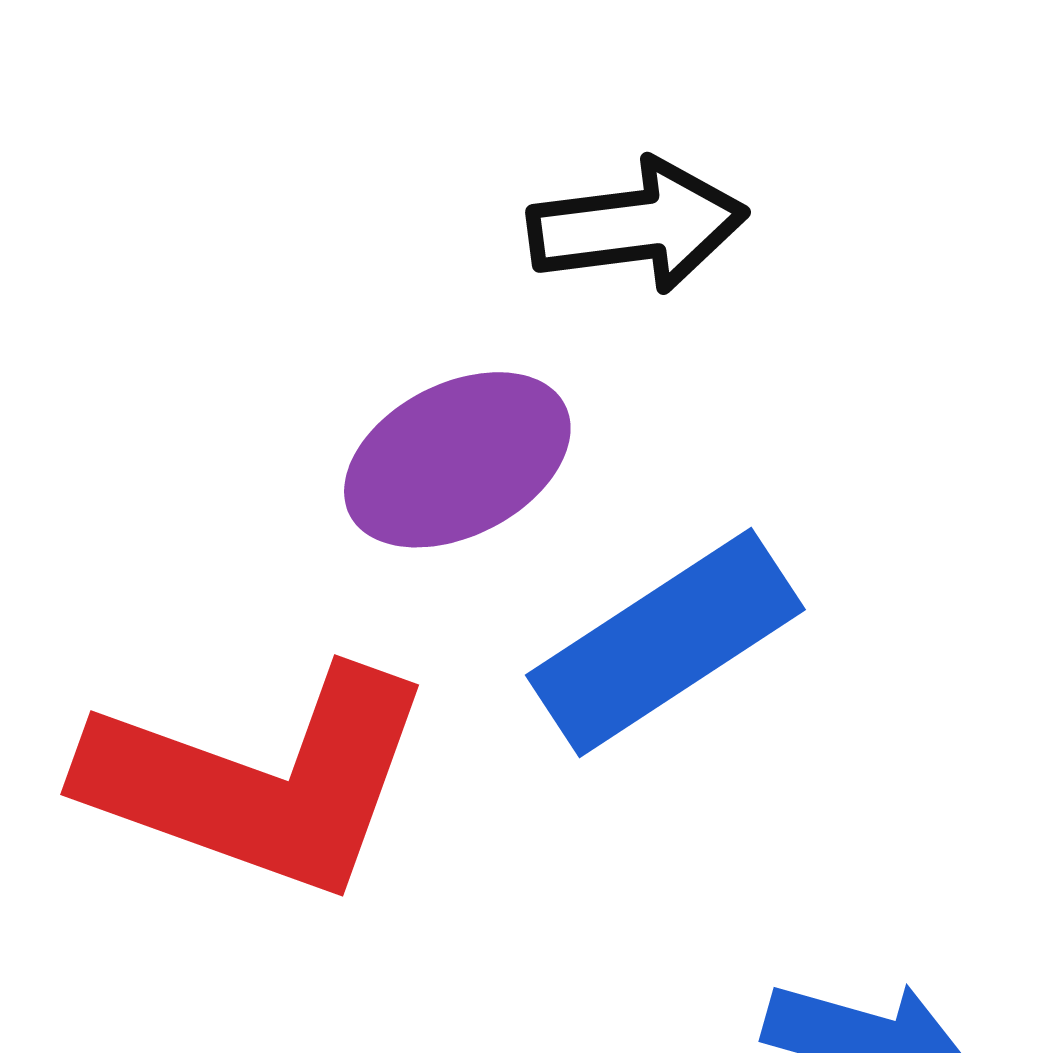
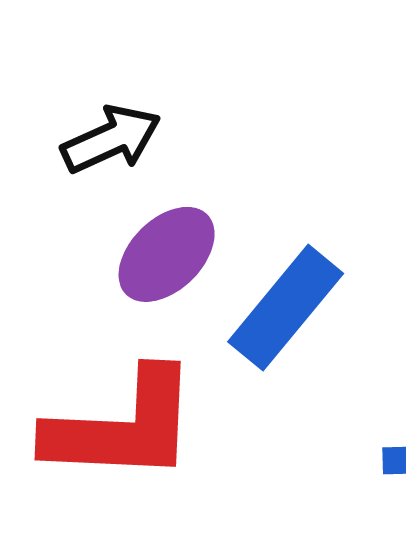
black arrow: (637, 226) -> (111, 139), moved

